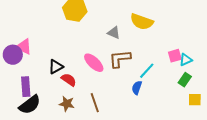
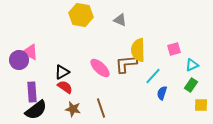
yellow semicircle: (142, 22) -> (138, 50), moved, turned 70
gray triangle: (114, 33) -> (120, 20), moved
pink square: (175, 56) -> (174, 49), moved
red semicircle: (69, 80) -> (65, 87), moved
blue semicircle: (137, 88) -> (162, 93), moved

